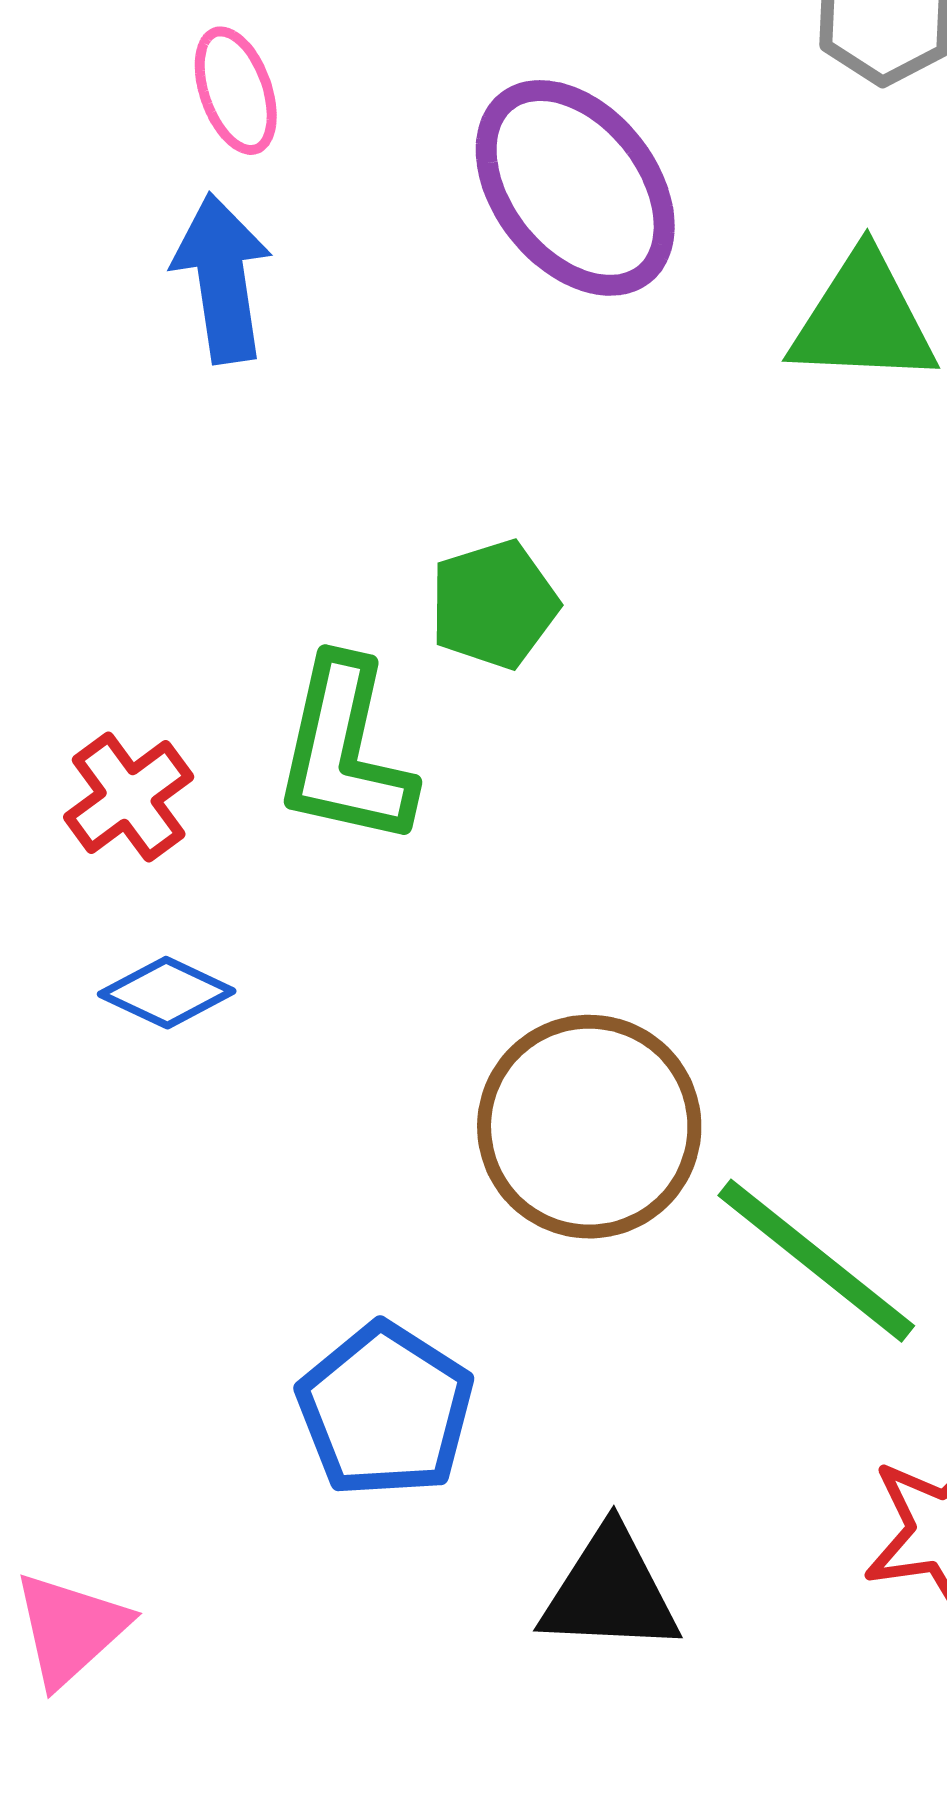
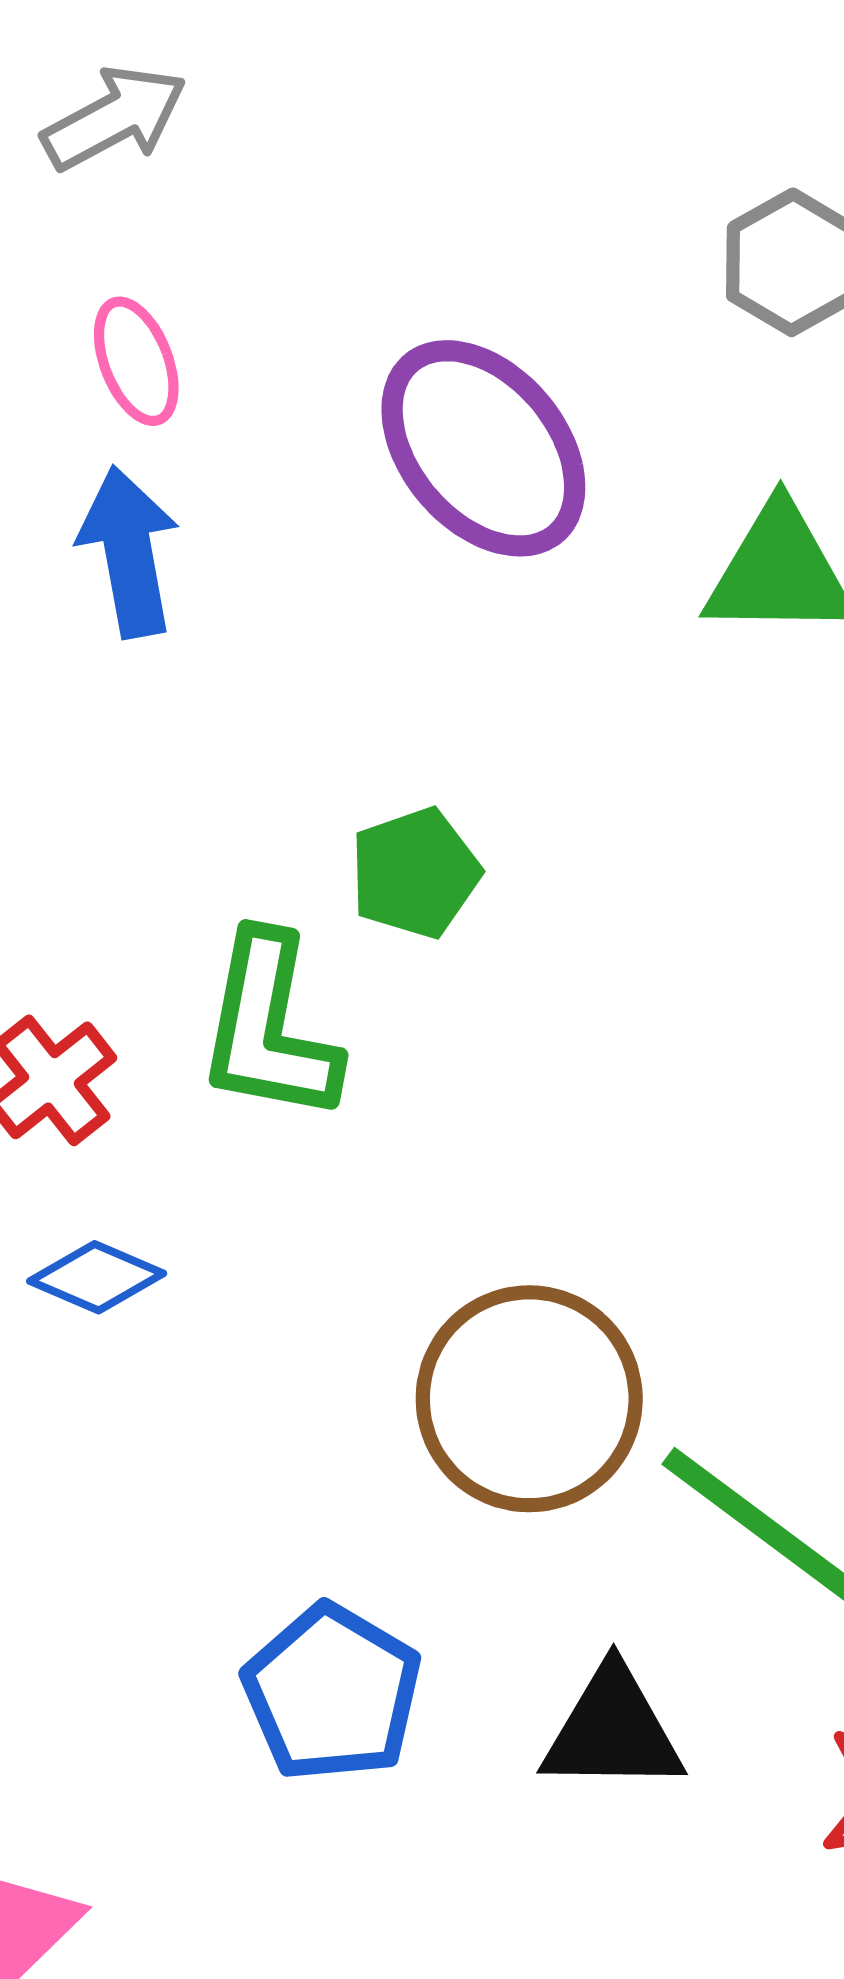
black triangle: (610, 1591) -> (613, 1730), moved

